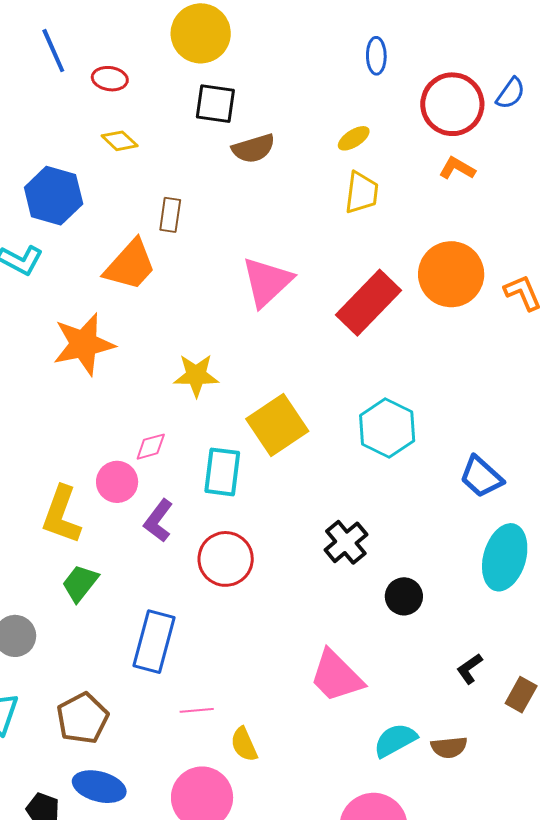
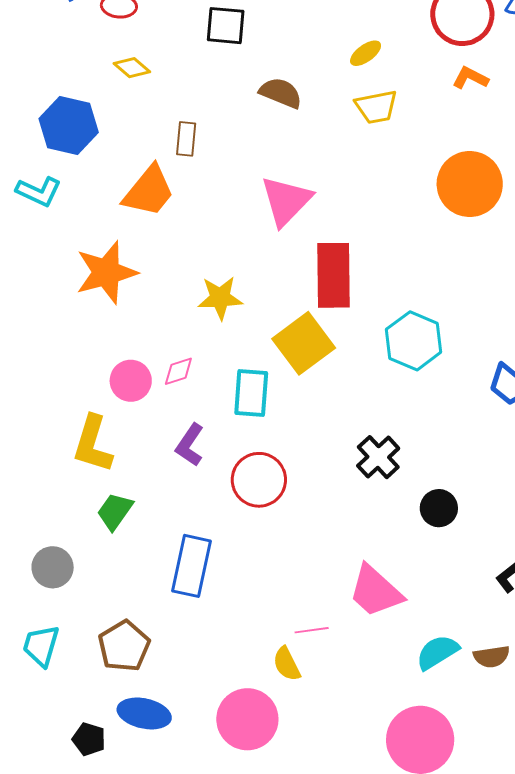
brown semicircle: (253, 148) -> (281, 93), moved, turned -138
yellow trapezoid: (362, 193) -> (376, 107), turned 75
red rectangle: (369, 303) -> (333, 275), moved, turned -42
pink circle: (117, 482) -> (131, 381), moved
pink line: (197, 710) -> (312, 630), moved

